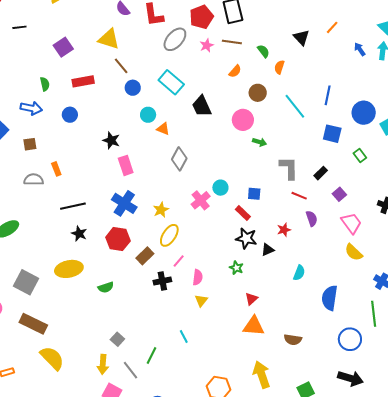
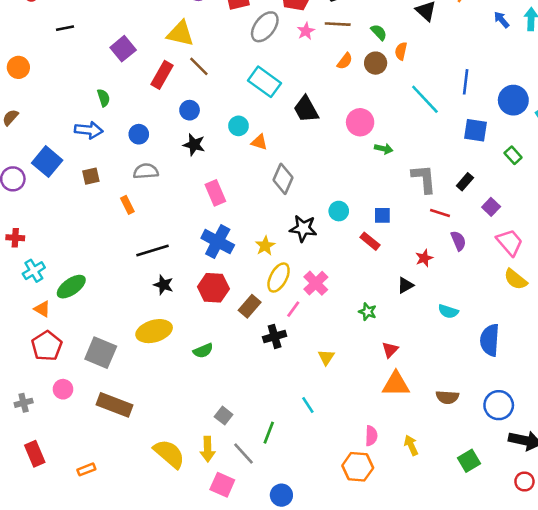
red rectangle: (83, 81) -> (162, 75), moved, turned -45
blue circle: (133, 88) -> (190, 110), moved
brown circle: (258, 93) -> (376, 63), moved
black star: (111, 140) -> (194, 145), moved
gray semicircle: (34, 180) -> (146, 171), moved
pink cross: (201, 200) -> (316, 283), moved
black star: (246, 238) -> (303, 228), moved
cyan semicircle: (299, 273) -> (448, 311), turned 91
pink semicircle: (198, 277) -> (371, 436), moved
blue circle: (350, 339) -> (499, 405), moved
yellow semicircle: (52, 358) -> (169, 454), moved
yellow arrow: (261, 375) -> (411, 445), size x0.6

